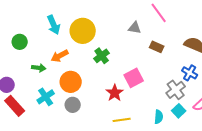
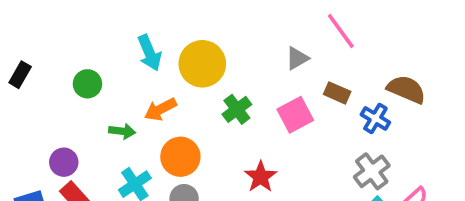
gray triangle: (135, 28) -> (297, 58), turned -40
blue cross: (190, 73) -> (375, 118), moved
pink square: (134, 78) -> (295, 115), moved

